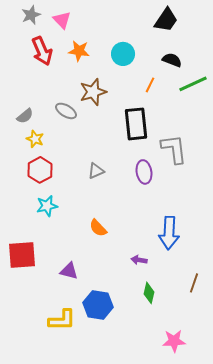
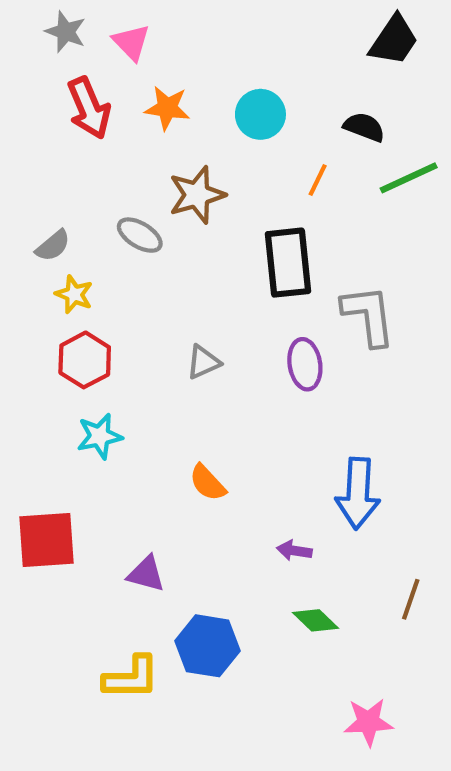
gray star: (31, 15) -> (66, 32), turned -30
black trapezoid: (166, 20) -> (394, 40), moved
green diamond: (149, 293) -> (315, 620), turned -60

